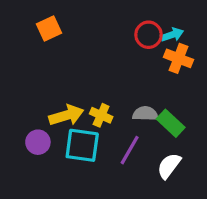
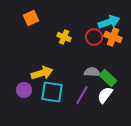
red circle: (149, 35) -> (94, 37), moved
cyan arrow: (172, 35) -> (109, 22), size x1.5
yellow cross: (101, 115) -> (64, 37), moved
white semicircle: (169, 166) -> (105, 95), moved

